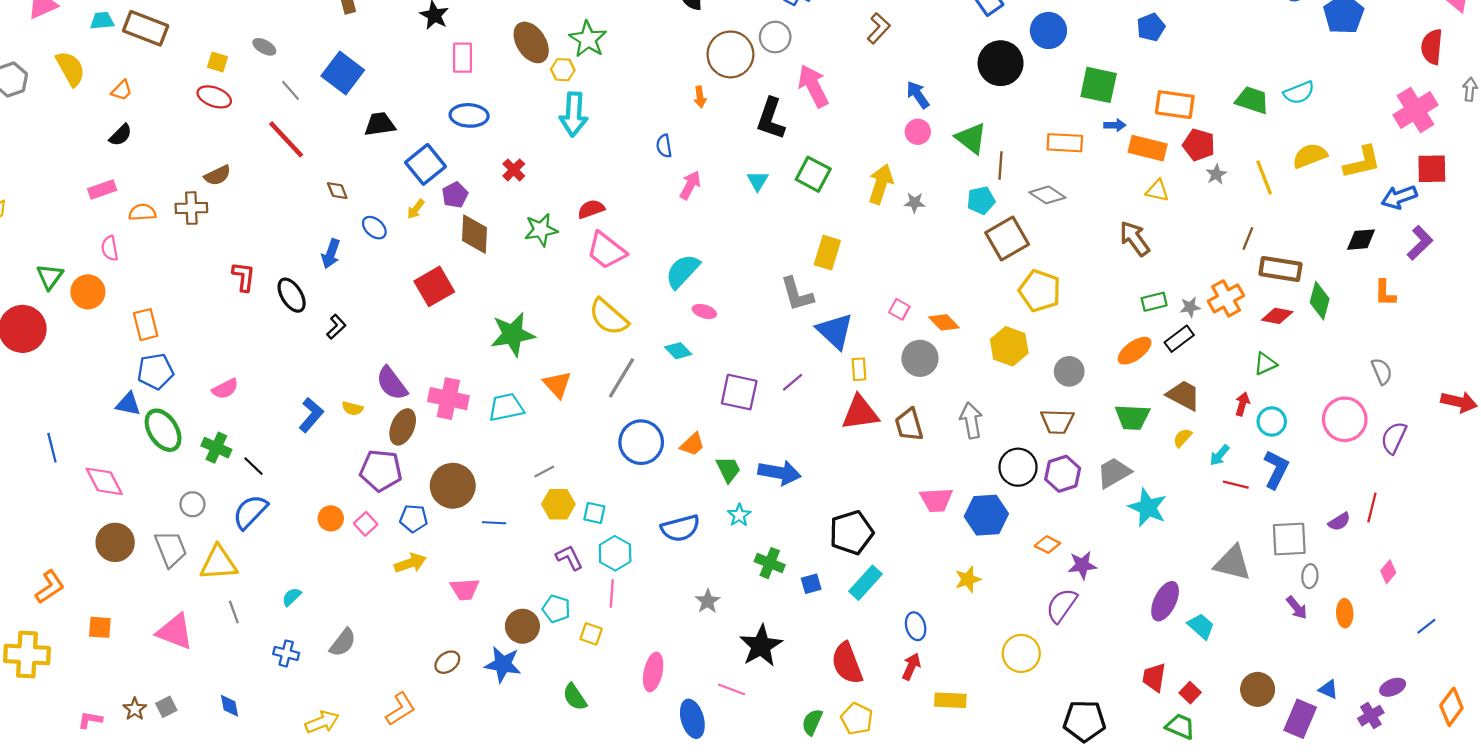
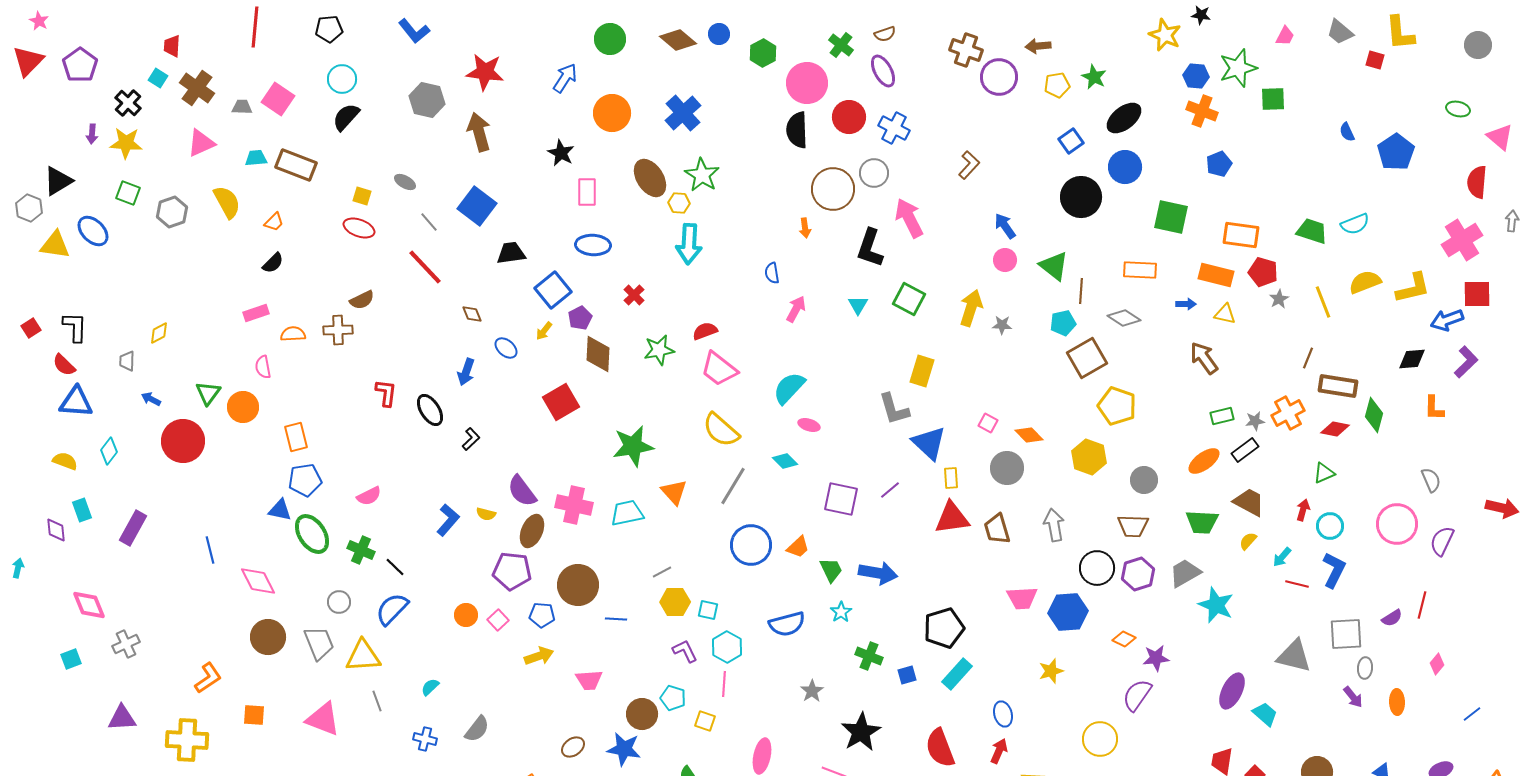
blue arrow: (1115, 125) -> (1186, 304), moved

